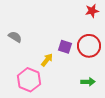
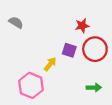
red star: (92, 11) -> (82, 26), moved
gray semicircle: (15, 37) -> (16, 22), moved

